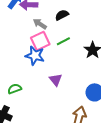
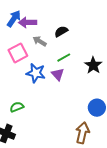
pink square: (40, 41) -> (18, 53), moved
purple triangle: (56, 80) -> (58, 74), moved

